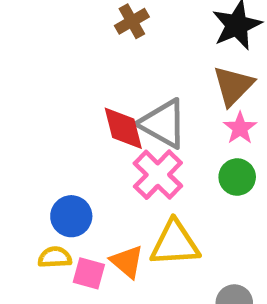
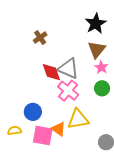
brown cross: (132, 21) -> (40, 38), moved
yellow semicircle: (55, 257) -> (15, 131), moved
pink square: (89, 273) -> (43, 136), size x1.5

